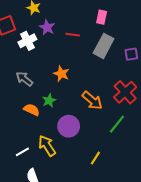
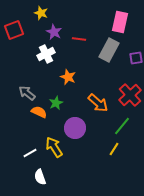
pink rectangle: (102, 17) -> (120, 22), moved, size x1.5
white cross: (27, 41) -> (46, 54), moved
gray arrow: (24, 79) -> (27, 93), moved
yellow line: (95, 158) -> (114, 149), moved

